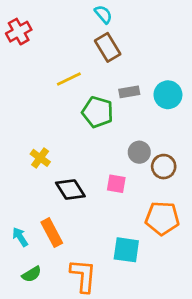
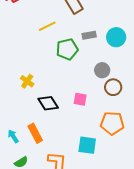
green pentagon: (98, 112) -> (67, 49), turned -30
gray circle: (139, 152) -> (102, 70), moved

